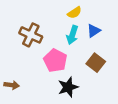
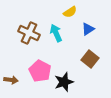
cyan arrow: (72, 35) -> (56, 33), moved, turned 138
pink pentagon: (55, 61) -> (40, 71), moved

